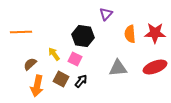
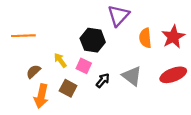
purple triangle: (106, 14) -> (118, 16), size x1.5
red star: (155, 33) -> (173, 37), turned -30
gray triangle: (118, 68) -> (132, 76), turned 42
black arrow: (81, 81) -> (103, 80), moved

